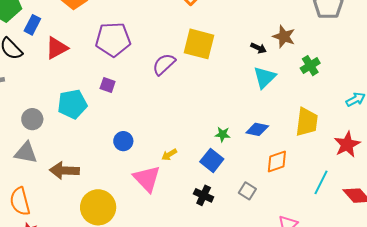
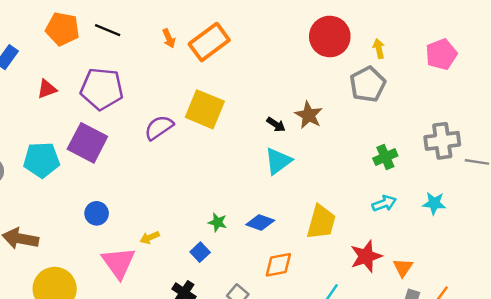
red triangle: (57, 48) -> (47, 89), moved, size x0.7
green cross: (310, 66) -> (385, 157), moved
purple square: (108, 85) -> (87, 143), size x2.0
blue square: (212, 160) -> (200, 252), size x0.7

